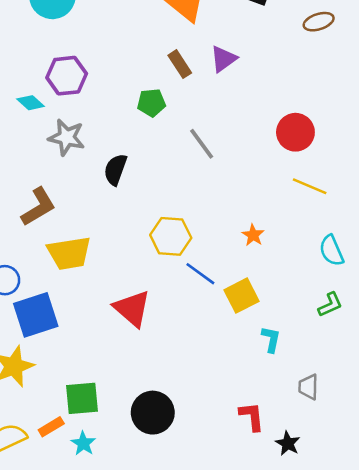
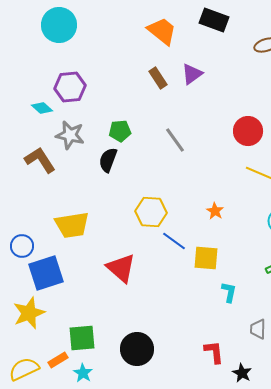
green pentagon: (151, 103) -> (120, 131), moved
brown L-shape: (38, 207) -> (40, 160), moved, turned -92
yellow square: (241, 296) -> (206, 258), turned 32

